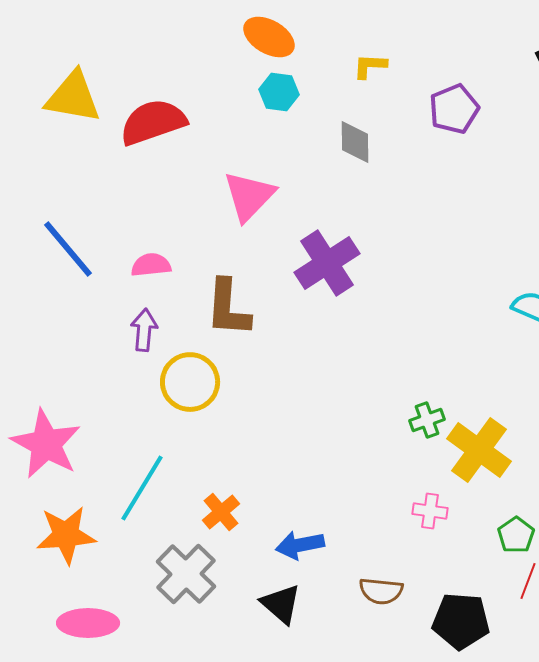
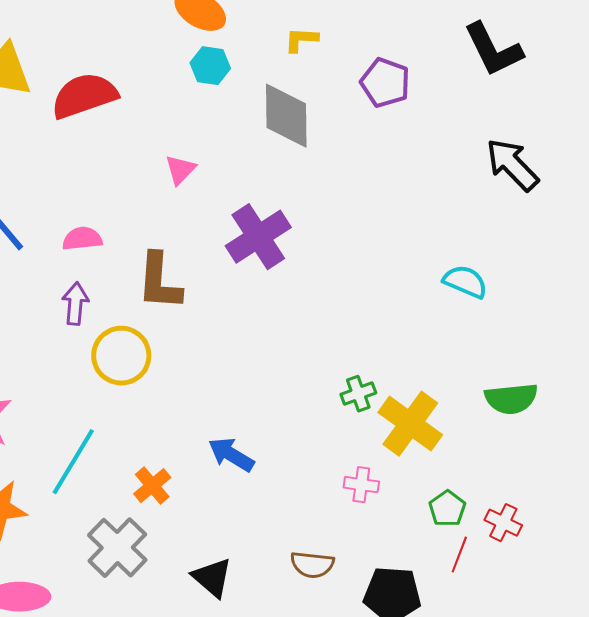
purple pentagon: (454, 109) -> (385, 83), turned -30
gray diamond: (355, 142) -> (286, 116), size x1.5
pink triangle: (249, 196) -> (180, 170), size x0.6
blue arrow: (300, 545) -> (231, 455), moved, turned 42

